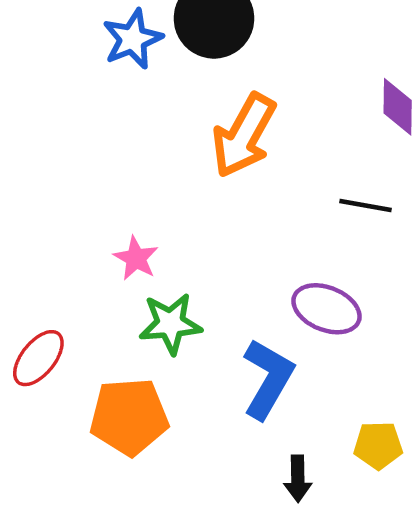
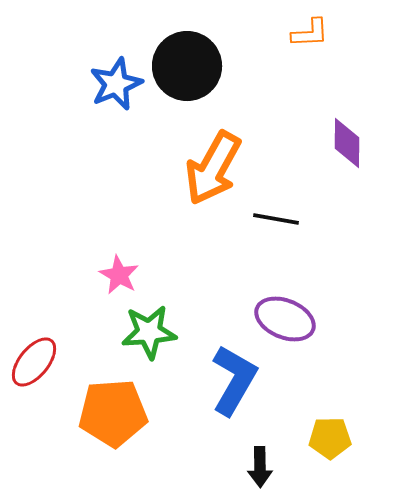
black line: (365, 205) -> (276, 219), moved

